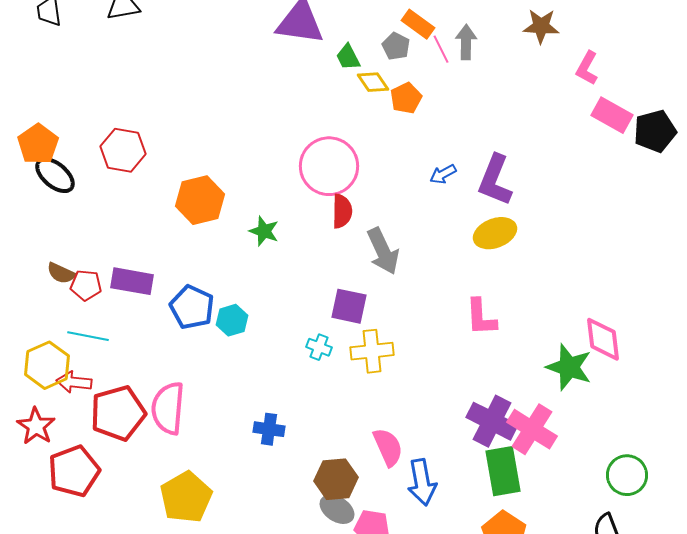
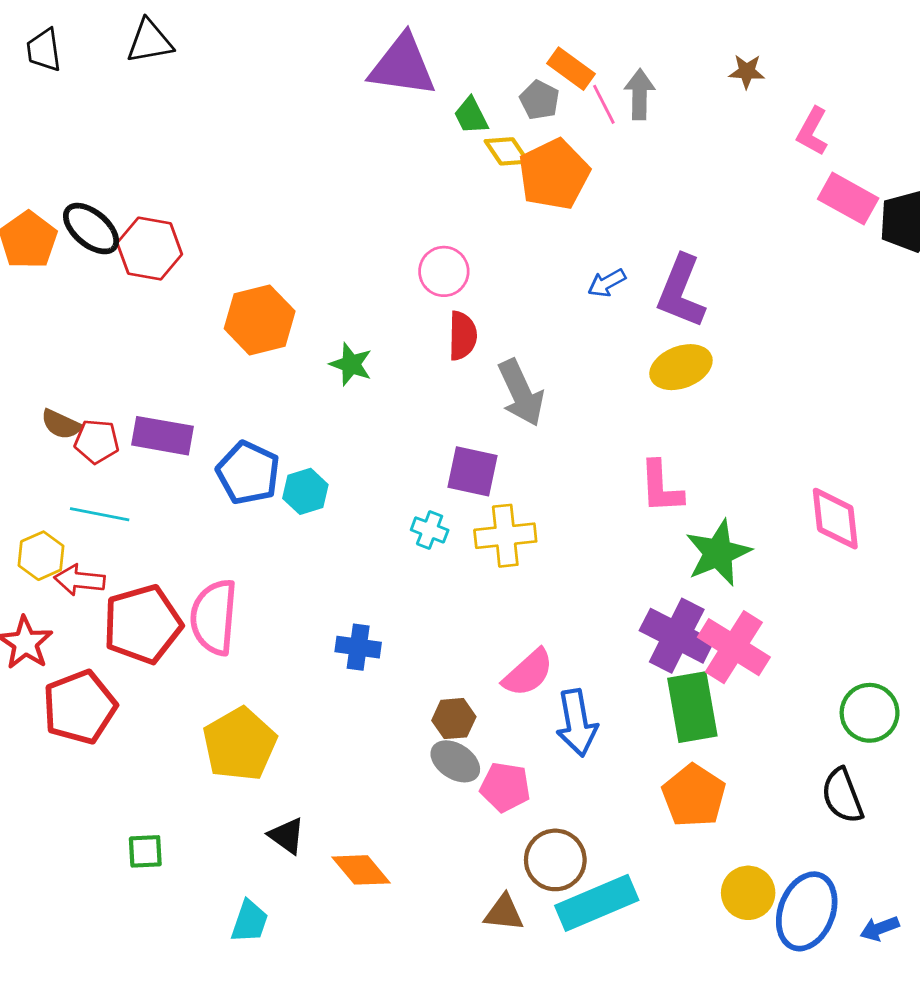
brown star: (541, 26) -> (747, 71), size x0.7
orange pentagon: (406, 98) -> (554, 174), size x1.6
pink circle: (329, 166) -> (444, 271), size x0.6
black ellipse: (55, 175) -> (91, 229), moved
yellow hexagon: (47, 365) -> (41, 556), size x0.7
green star: (569, 367) -> (718, 553), moved, turned 30
pink semicircle: (388, 447) -> (528, 673), turned 72
brown hexagon: (336, 479) -> (454, 719), size x0.7

